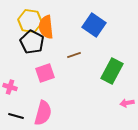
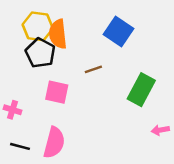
pink square: (45, 73) -> (57, 92), turned 30

